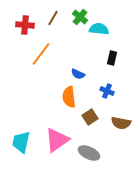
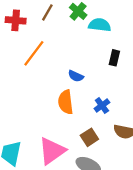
blue cross: (107, 91) -> (102, 106), moved, turned 32
brown square: (90, 117) -> (89, 137), moved

